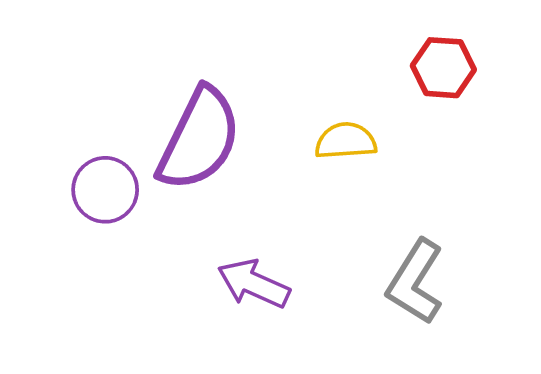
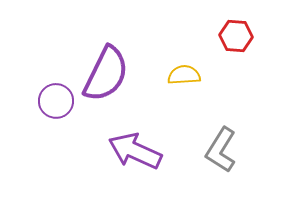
purple arrow: (254, 284) -> (135, 151), size x1.4

